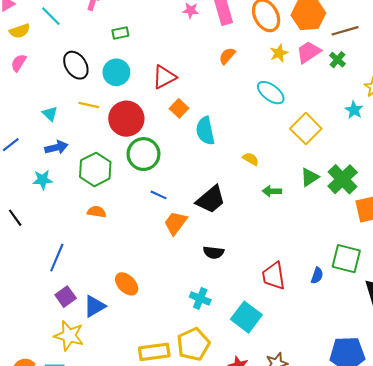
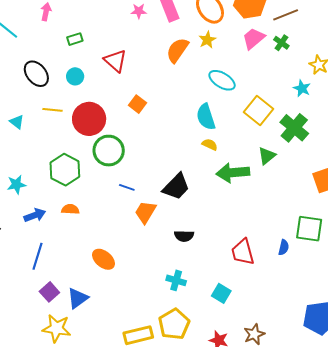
yellow star: (279, 53) -> (207, 40), moved
orange semicircle: (227, 56) -> (177, 50), size x1.5
cyan circle: (116, 72) -> (75, 76), size x0.7
red triangle: (164, 77) -> (115, 61), moved, turned -45
cyan semicircle: (205, 131) -> (206, 117), moved
blue arrow: (56, 147) -> (35, 215), moved
green cross: (343, 179) -> (294, 128), moved
green arrow: (272, 191) -> (233, 173), size x1.8
orange ellipse: (127, 284) -> (103, 259), moved
cyan square: (246, 317) -> (221, 293), size x0.7

